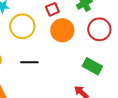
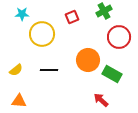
orange circle: (62, 30) -> (88, 60), moved

